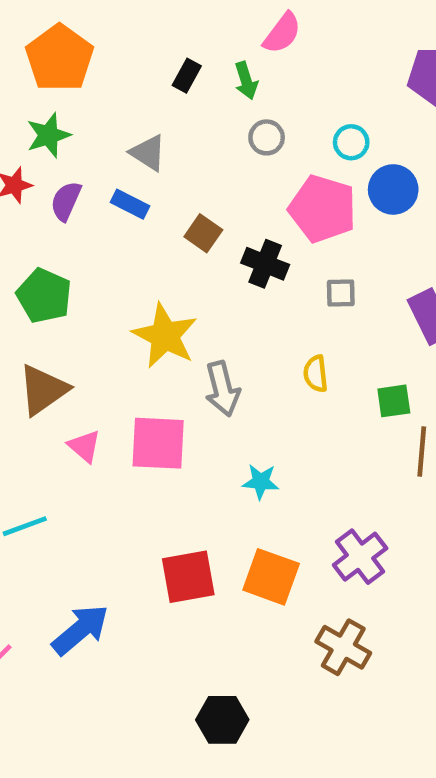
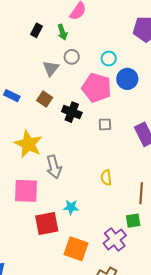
gray triangle: (148, 153) -> (51, 68), moved, turned 36
blue rectangle: (130, 204) -> (12, 96), moved
yellow semicircle: (316, 374) -> (106, 178), moved
green square: (394, 401) -> (133, 221), moved
red square: (188, 577) -> (47, 224), moved

